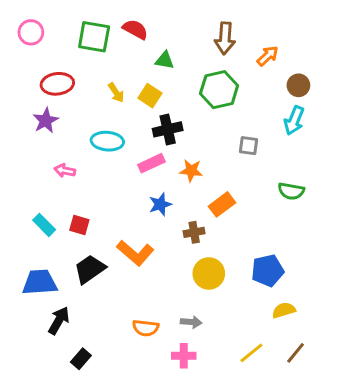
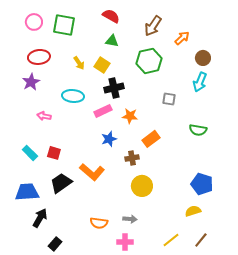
red semicircle: (135, 29) -> (111, 16), moved
pink circle: (31, 32) -> (34, 22), moved
brown arrow: (225, 38) -> (153, 26), turned 30
blue pentagon: (268, 271) -> (202, 184), moved, turned 30

